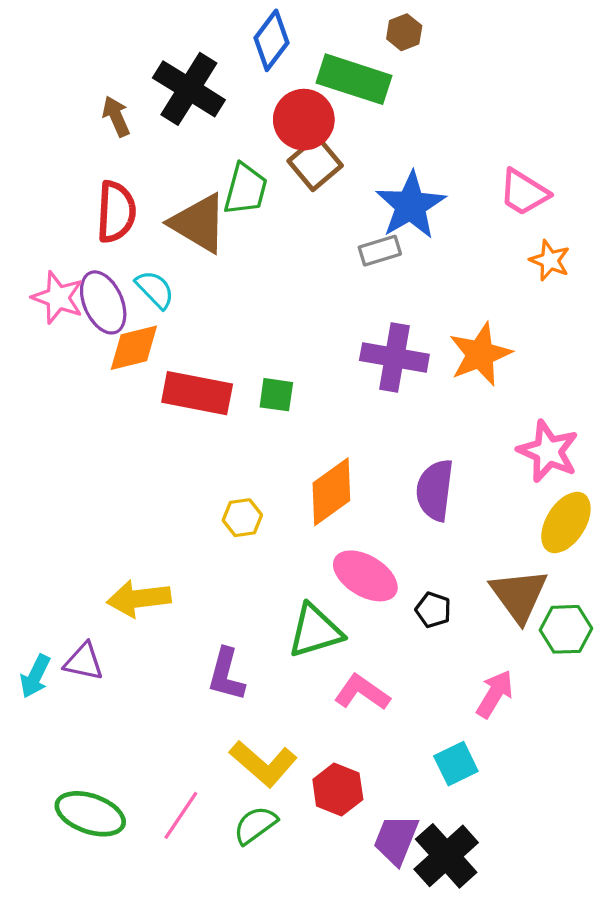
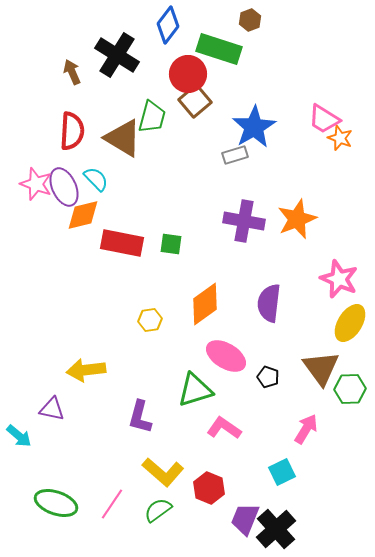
orange star: (550, 260) -> (340, 138), moved
cyan arrow: (35, 676) -> (19, 436), moved, turned -76

